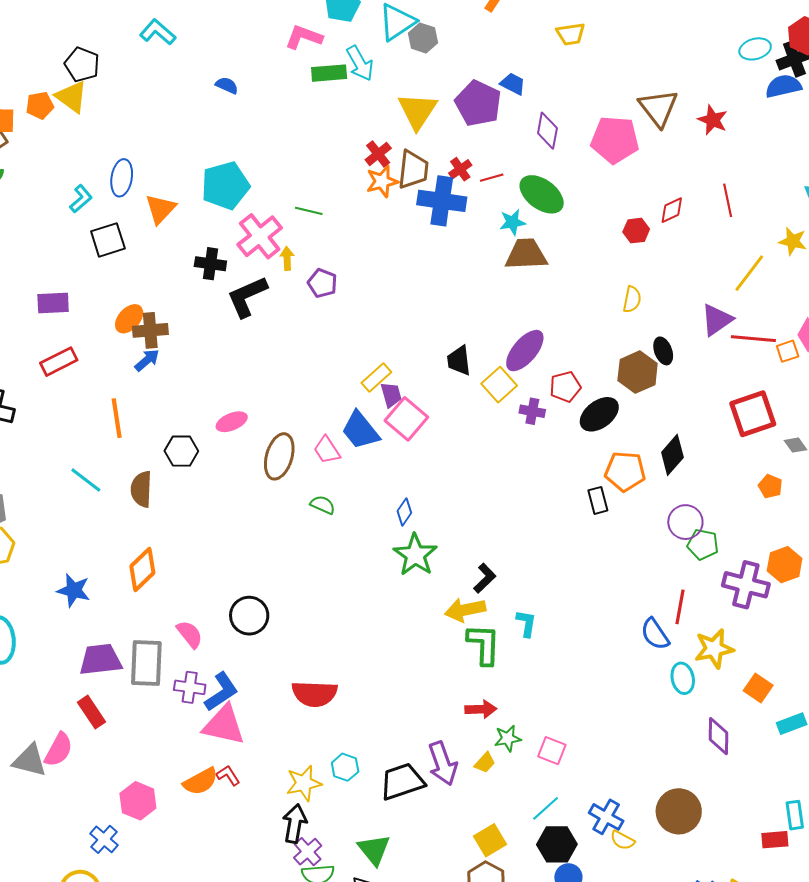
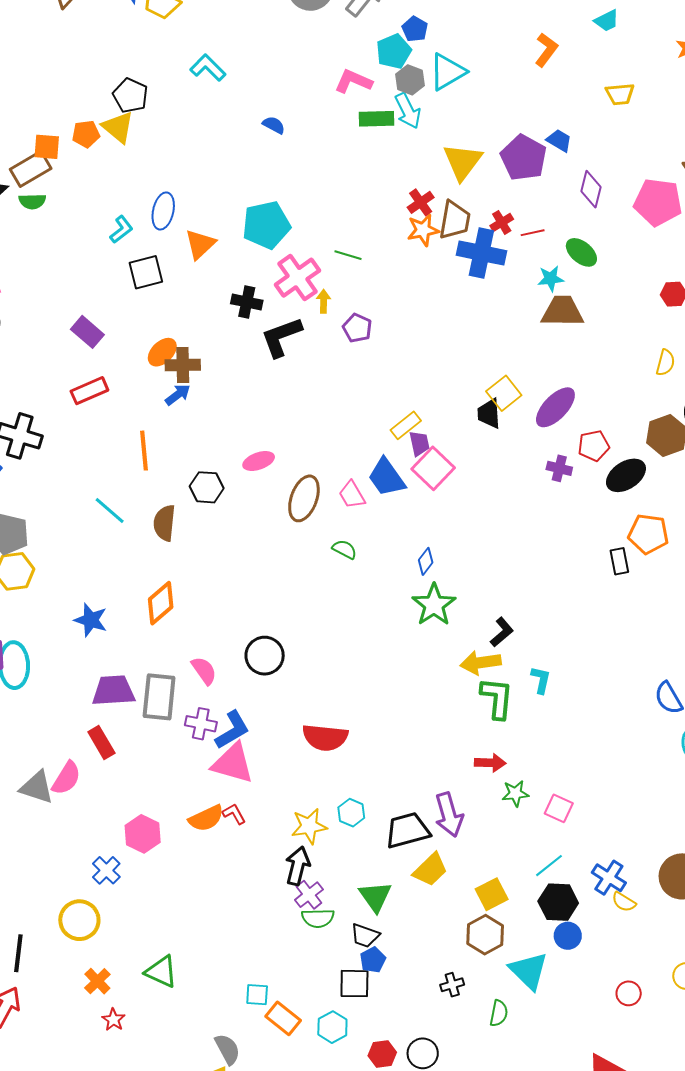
gray hexagon: (423, 38) -> (410, 80), moved
green ellipse: (542, 194) -> (581, 252), size x0.7
purple rectangle: (53, 303) -> (87, 332), turned 40
yellow square: (499, 385) -> (504, 393), moved
yellow trapezoid: (485, 763) -> (430, 870), moved, size x1.6

